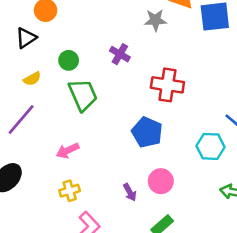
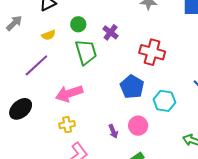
purple cross: (120, 54) -> (111, 32), moved
cyan hexagon: (211, 146) -> (164, 101), moved
pink arrow: (68, 151) -> (69, 94), size x1.5

